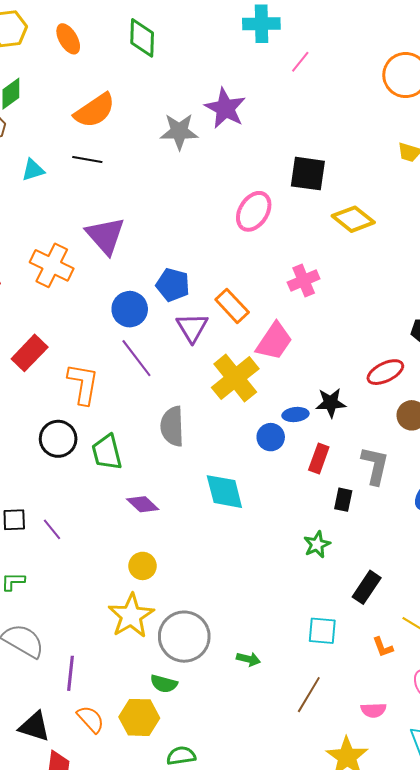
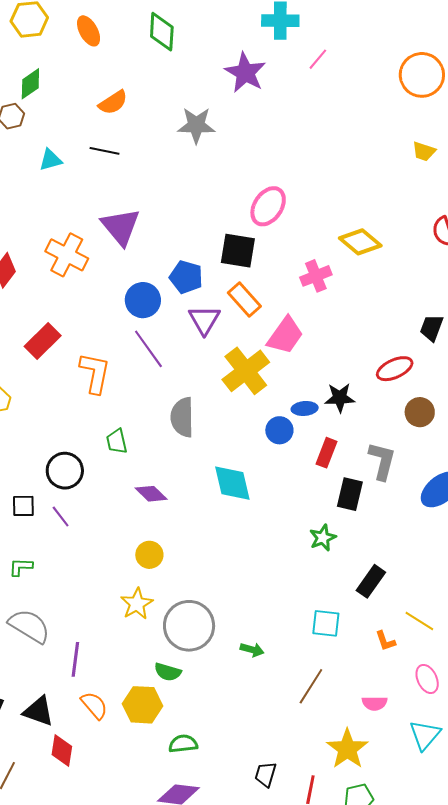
purple star: (225, 108) -> (245, 73), moved
orange semicircle: (95, 110) -> (113, 102), size x0.7
black square: (308, 174) -> (238, 251), moved
yellow diamond: (353, 219) -> (360, 242), moved
black circle: (58, 439) -> (65, 471), moved
green trapezoid: (107, 452) -> (117, 441), size x0.7
black rectangle: (343, 500) -> (350, 494), size x1.4
yellow star: (131, 616) -> (137, 604), size x0.7

